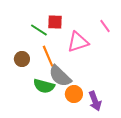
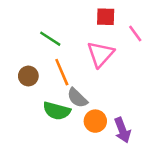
red square: (55, 22) -> (106, 17), moved
pink triangle: (78, 42) -> (100, 54), turned -30
gray semicircle: (60, 76) -> (77, 98), size x0.7

